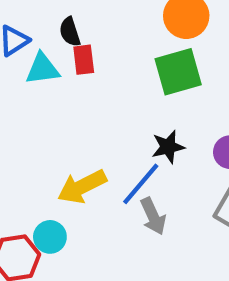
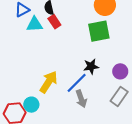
red rectangle: (84, 60) -> (54, 22), turned -32
yellow arrow: (82, 187) -> (49, 82), turned 145

